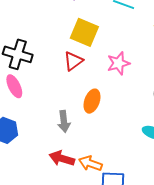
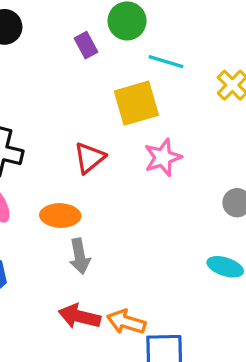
yellow square: (84, 32) -> (136, 103), moved, turned -36
orange ellipse: (92, 101) -> (60, 216), moved, turned 75

